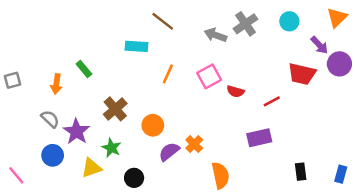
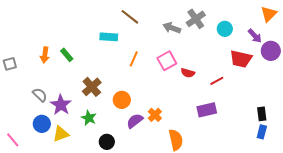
cyan circle: (289, 21) -> (225, 29), moved
orange arrow: (56, 84) -> (45, 55), moved
yellow triangle: (91, 168) -> (61, 134), moved
black rectangle: (301, 172) -> (262, 114), moved
blue rectangle: (341, 174) -> (262, 132), moved

